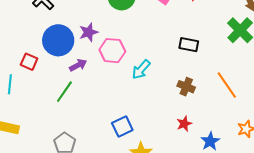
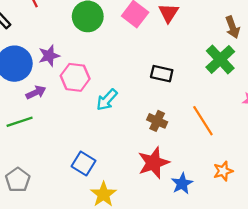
green line: (64, 92) -> (20, 122), turned 35
red star: (184, 124) -> (153, 163), size x1.8
blue square: (122, 127) -> (83, 163), turned -35

